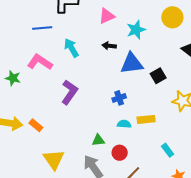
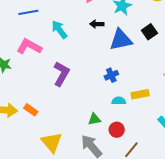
black square: (158, 76) -> (149, 32), moved

